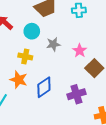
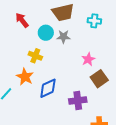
gray star: (53, 44) -> (63, 37), moved

